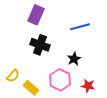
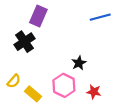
blue line: (80, 27) -> (100, 17), moved
black cross: (40, 45) -> (24, 42), moved, turned 36

